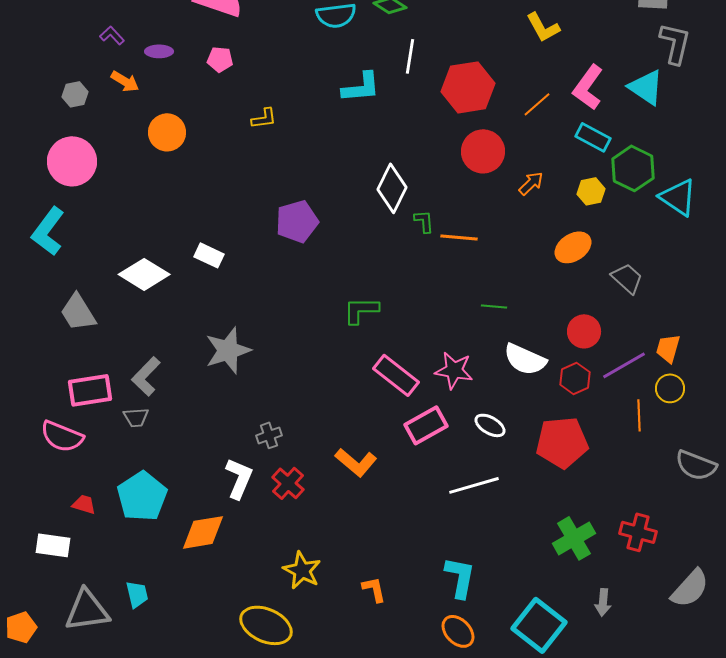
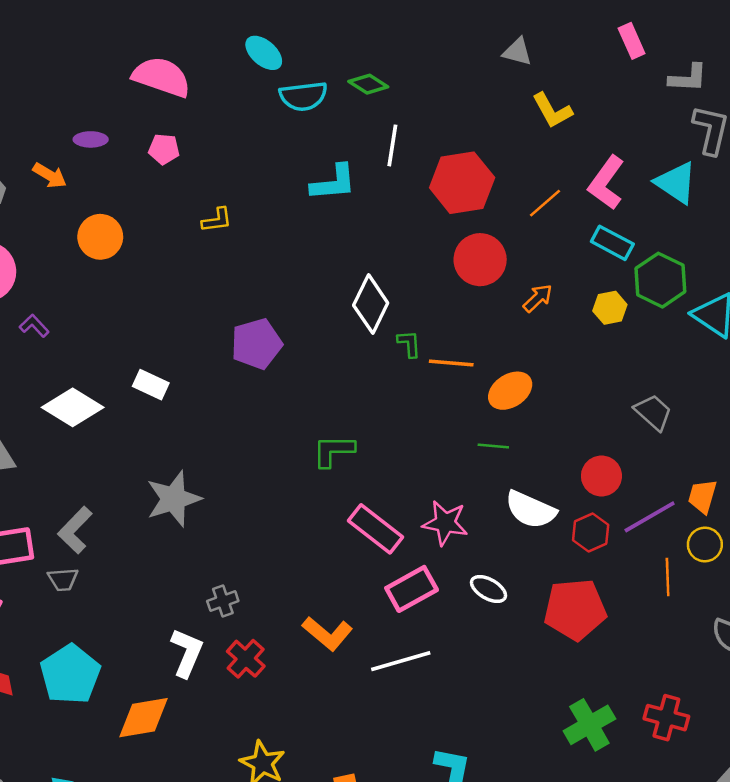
purple L-shape: (112, 35) -> (34, 326), moved
orange ellipse: (573, 247) -> (510, 391), moved
white line: (474, 485) -> (401, 661), moved

